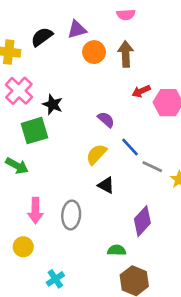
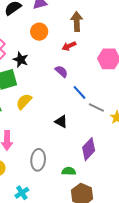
orange circle: (94, 52) -> (39, 32), moved
red arrow: (141, 91) -> (69, 46), moved
yellow semicircle: (96, 154) -> (24, 102), moved
gray ellipse: (71, 215) -> (38, 160), moved

